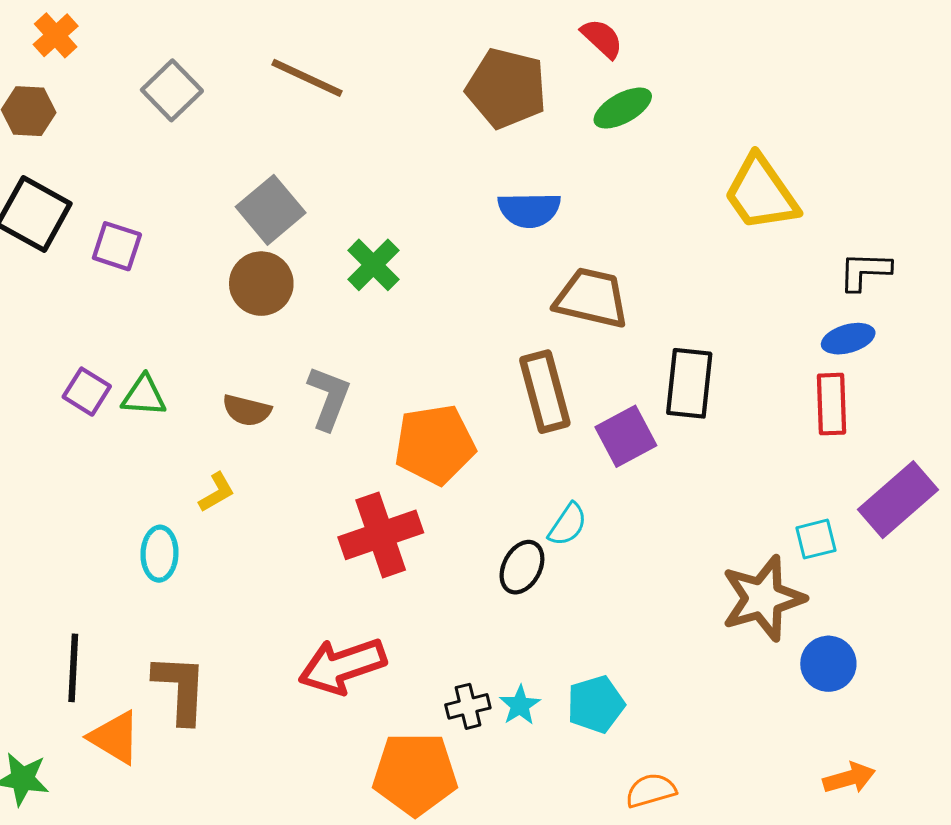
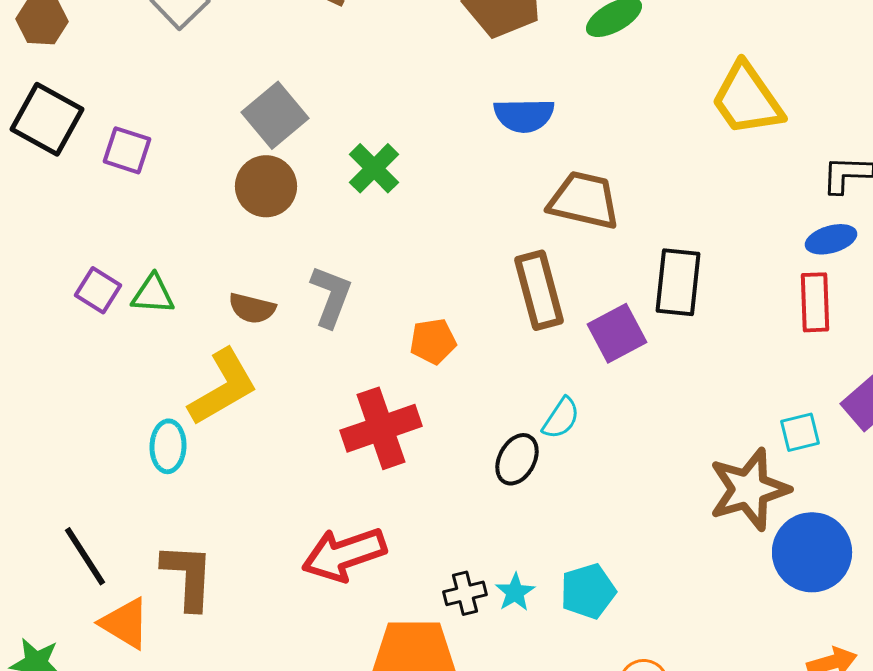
orange pentagon: (435, 445) -> (433, 341), size x0.6
yellow L-shape: (217, 492) -> (223, 387), size x2.0
blue circle: (828, 664) -> (812, 552), size x1.5
black line: (73, 668) -> (85, 556), turned -36

